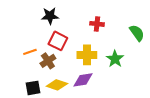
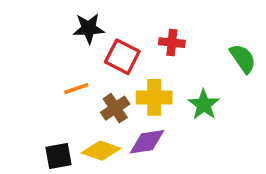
red square: (58, 41) -> (122, 57), moved
orange line: (30, 52) -> (76, 89), moved
brown cross: (48, 61) -> (115, 108), moved

